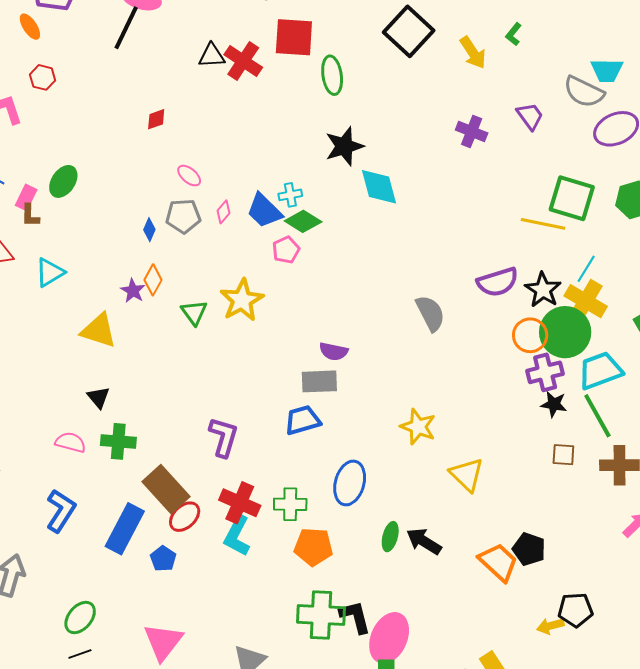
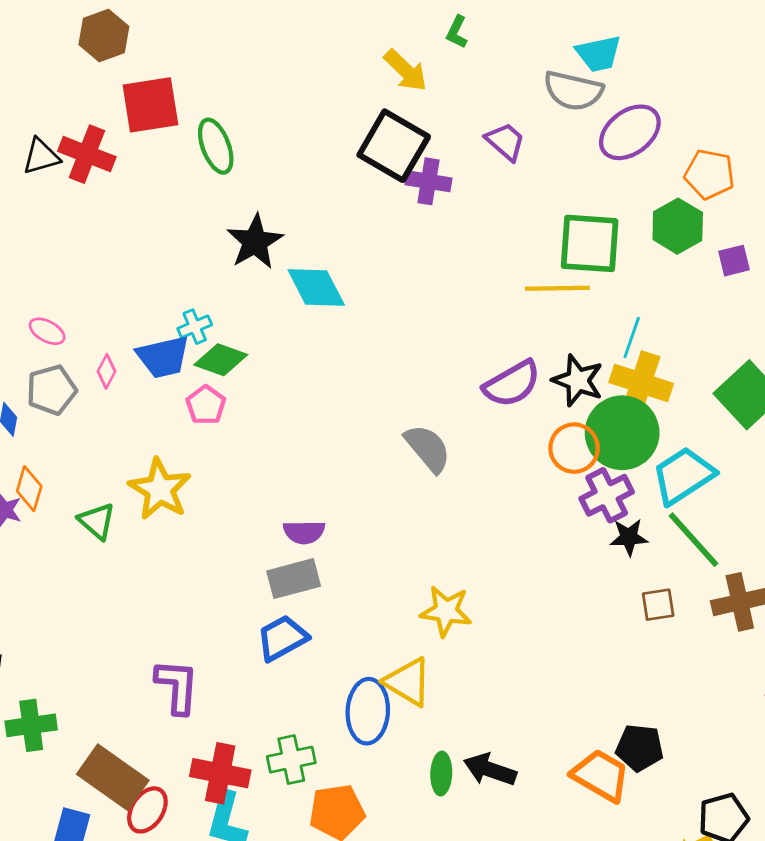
black square: (409, 31) -> (394, 146), moved
blue trapezoid: (264, 211) -> (163, 357), turned -45
yellow triangle: (467, 475) -> (408, 682), moved

